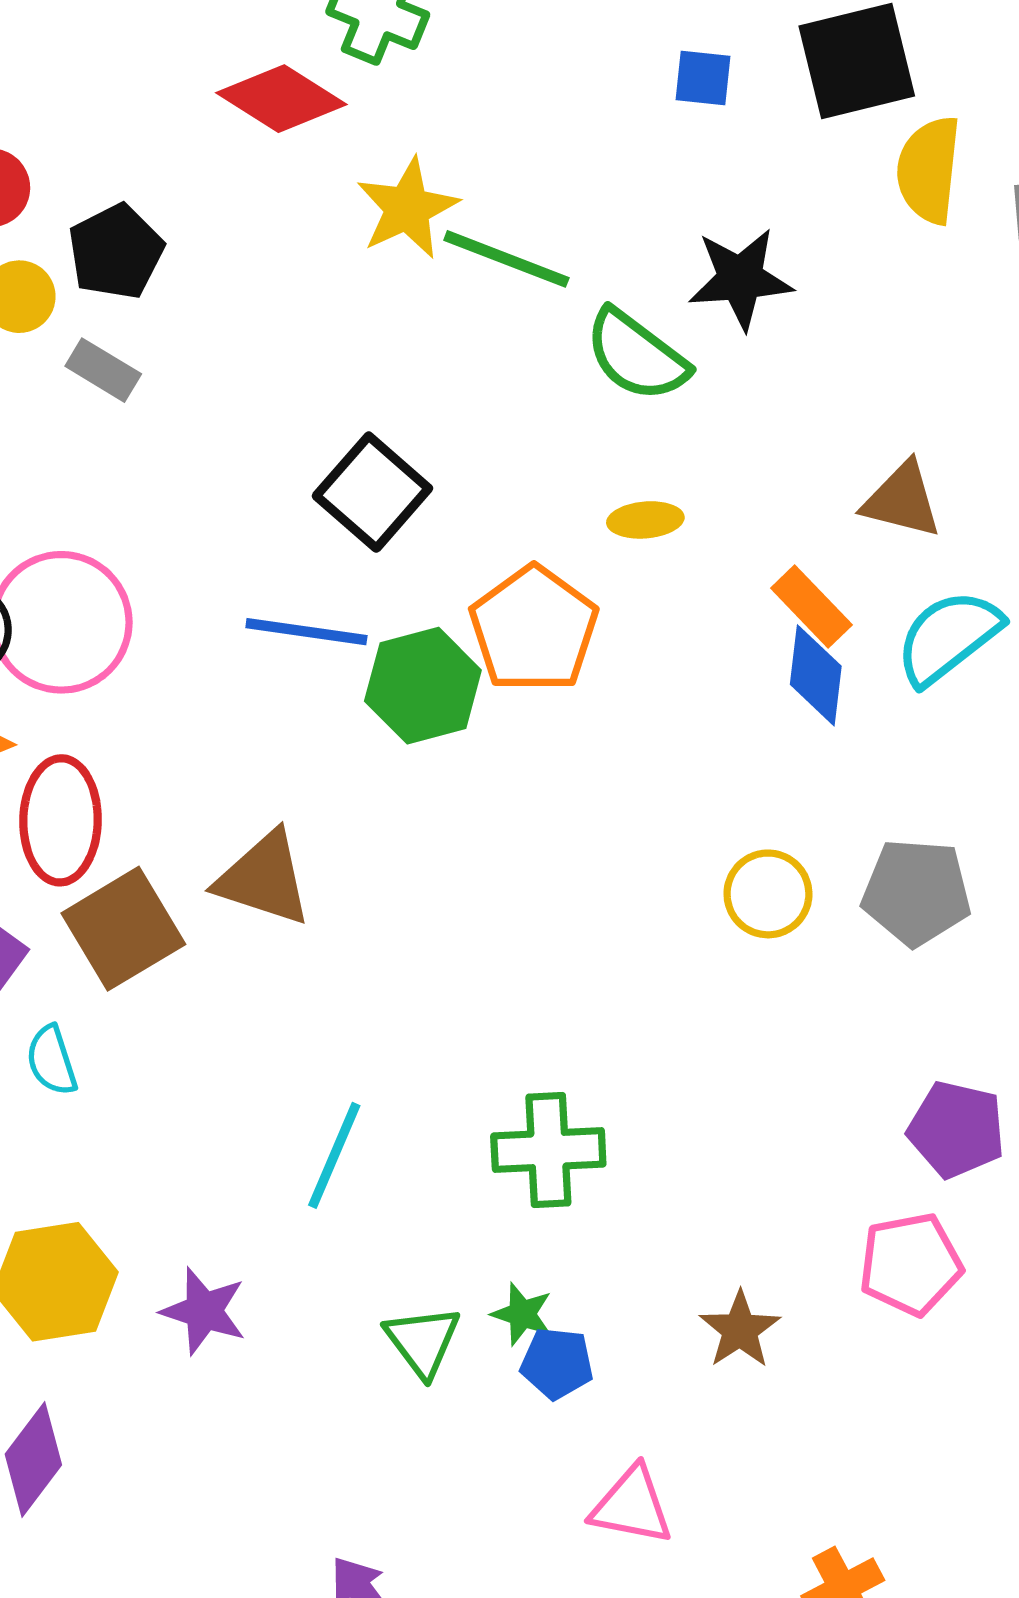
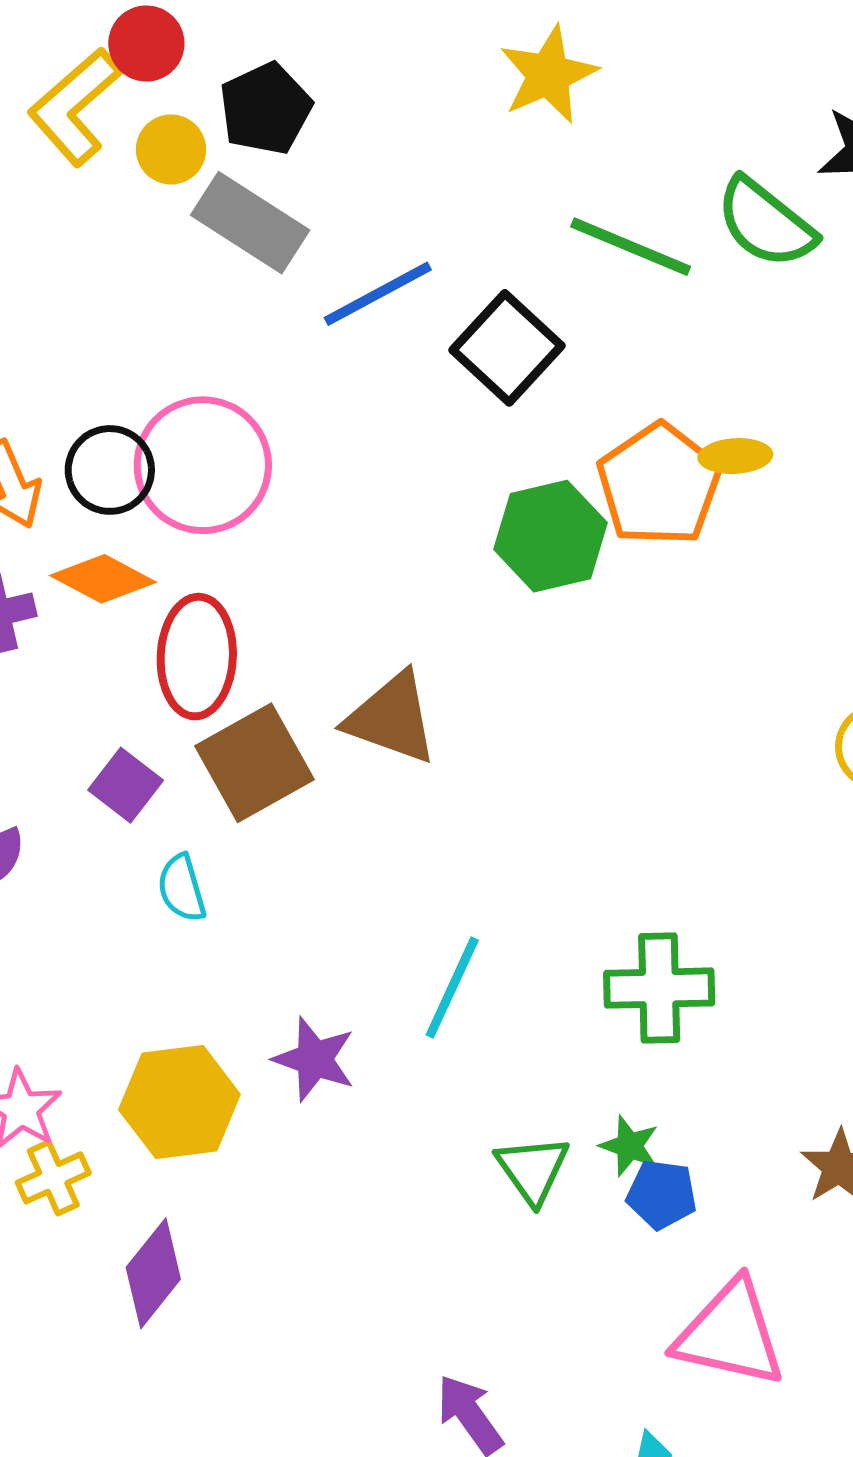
green line: (506, 259) -> (631, 247), moved
gray rectangle: (103, 370) -> (250, 223), size x1.6
yellow ellipse: (645, 520) -> (735, 456), moved
blue line: (306, 632) -> (378, 294), moved, turned -38
purple star: (204, 1311) -> (314, 1059), moved
pink triangle: (632, 1506) -> (730, 1334), size x1.4

